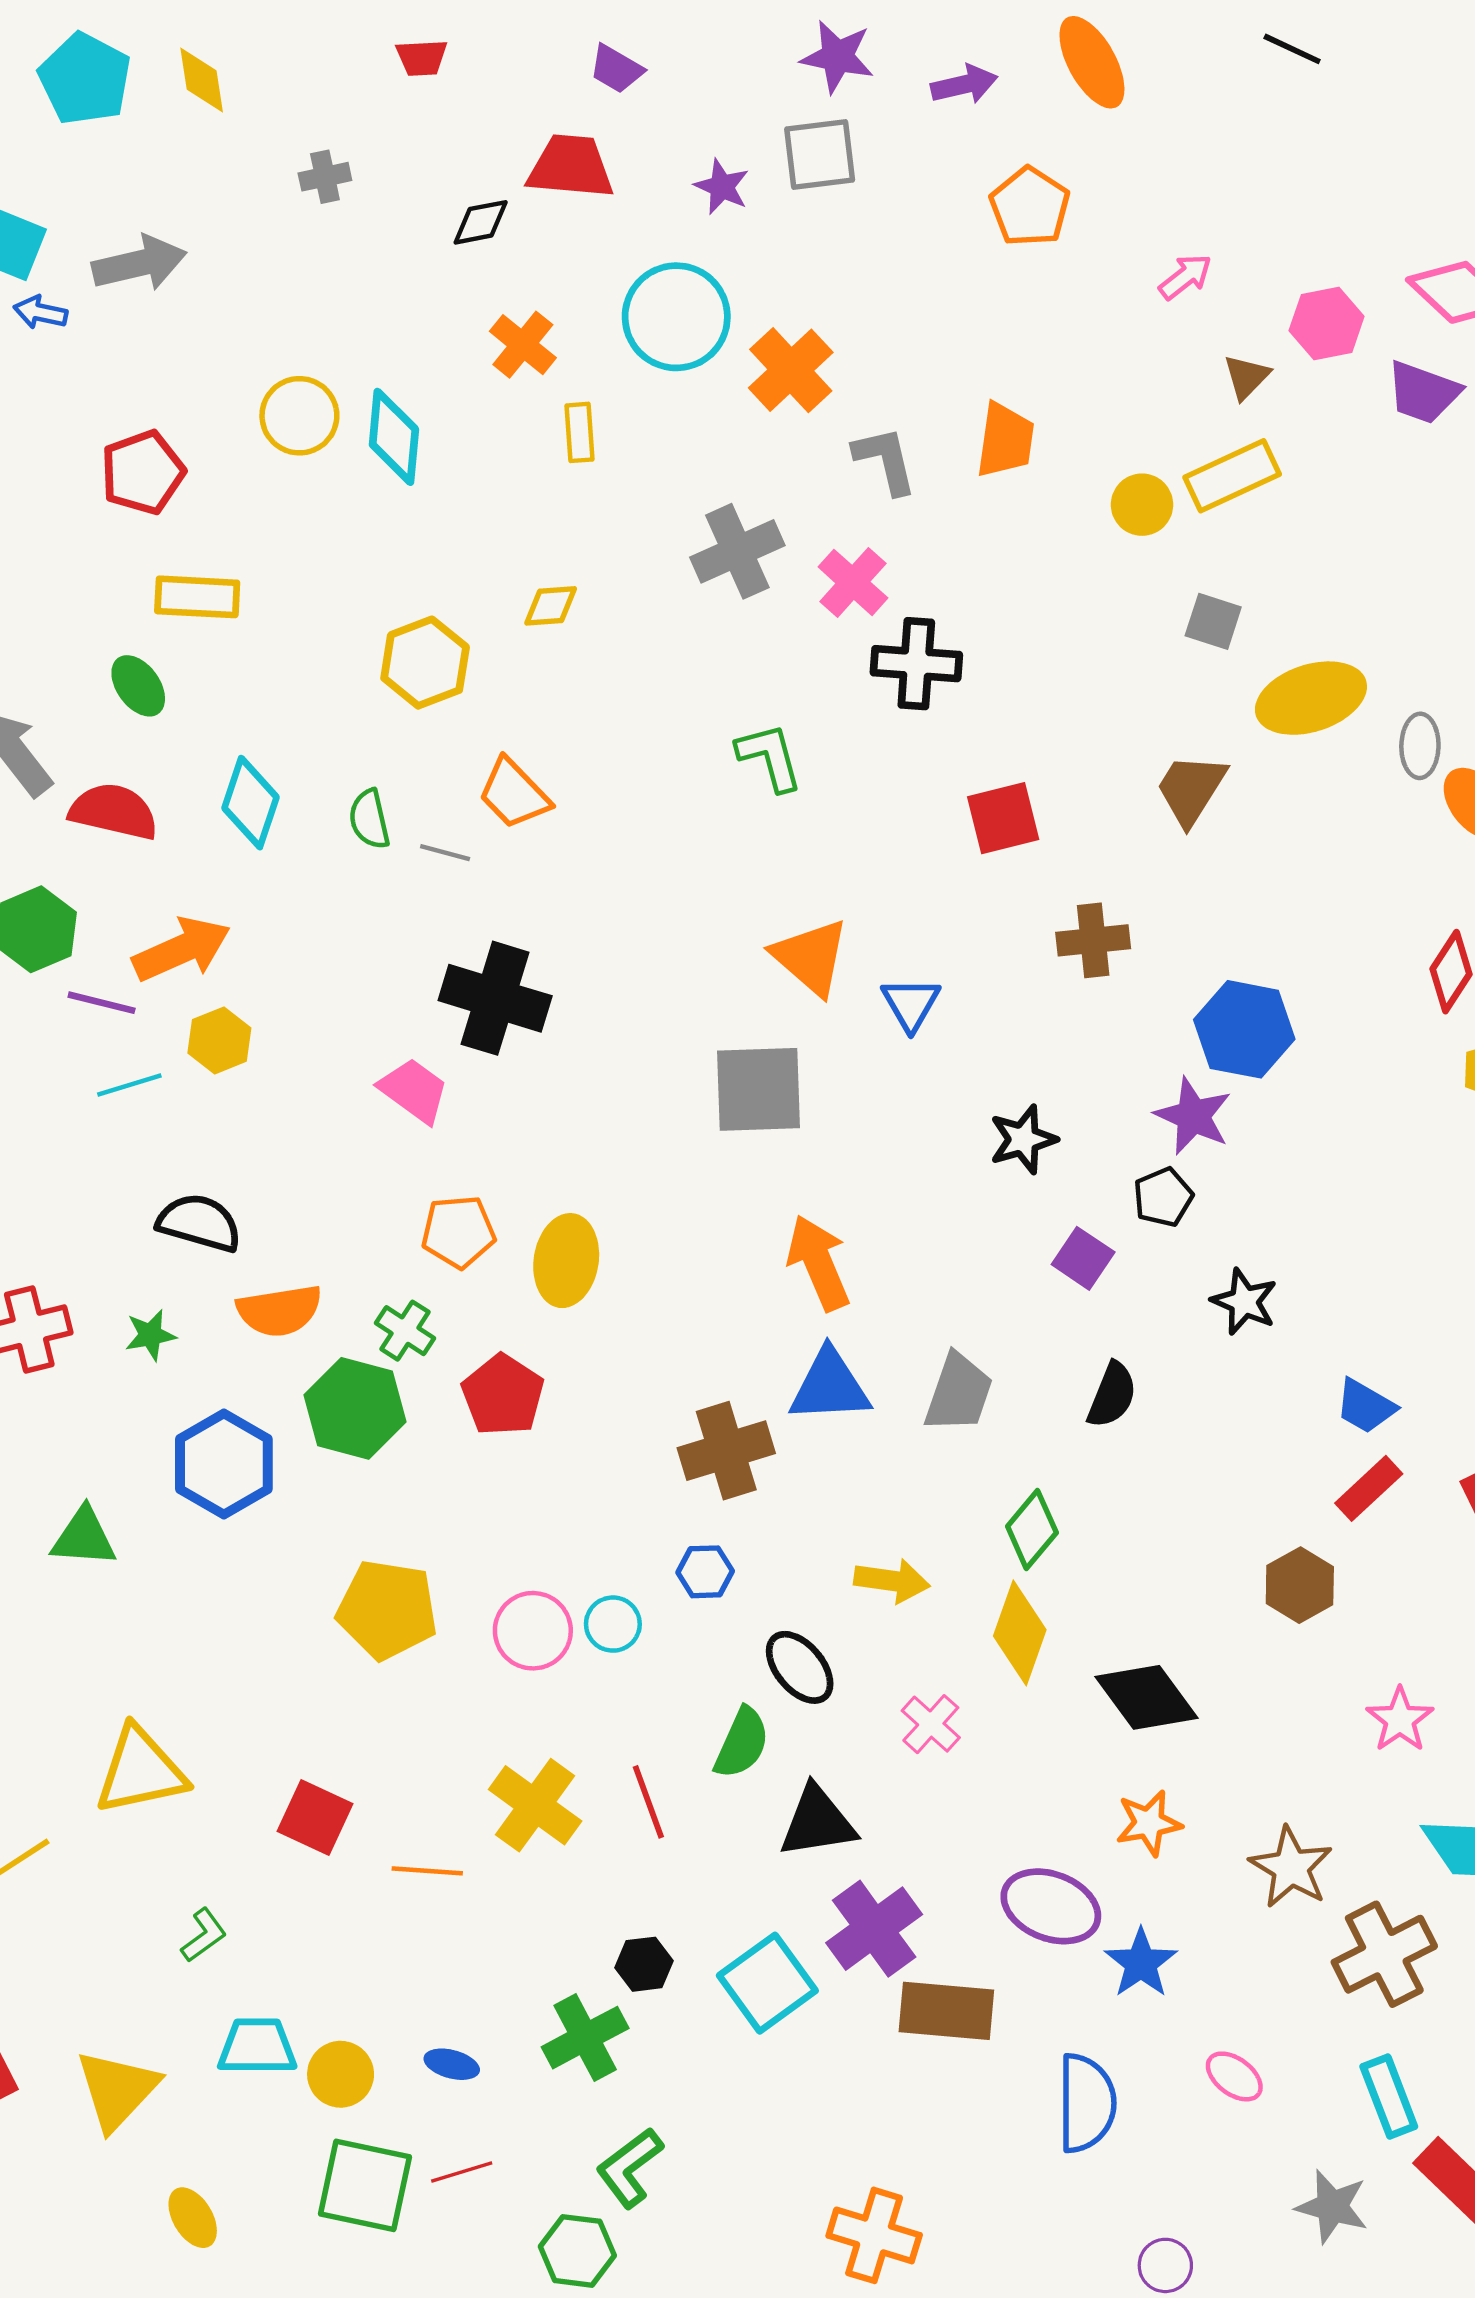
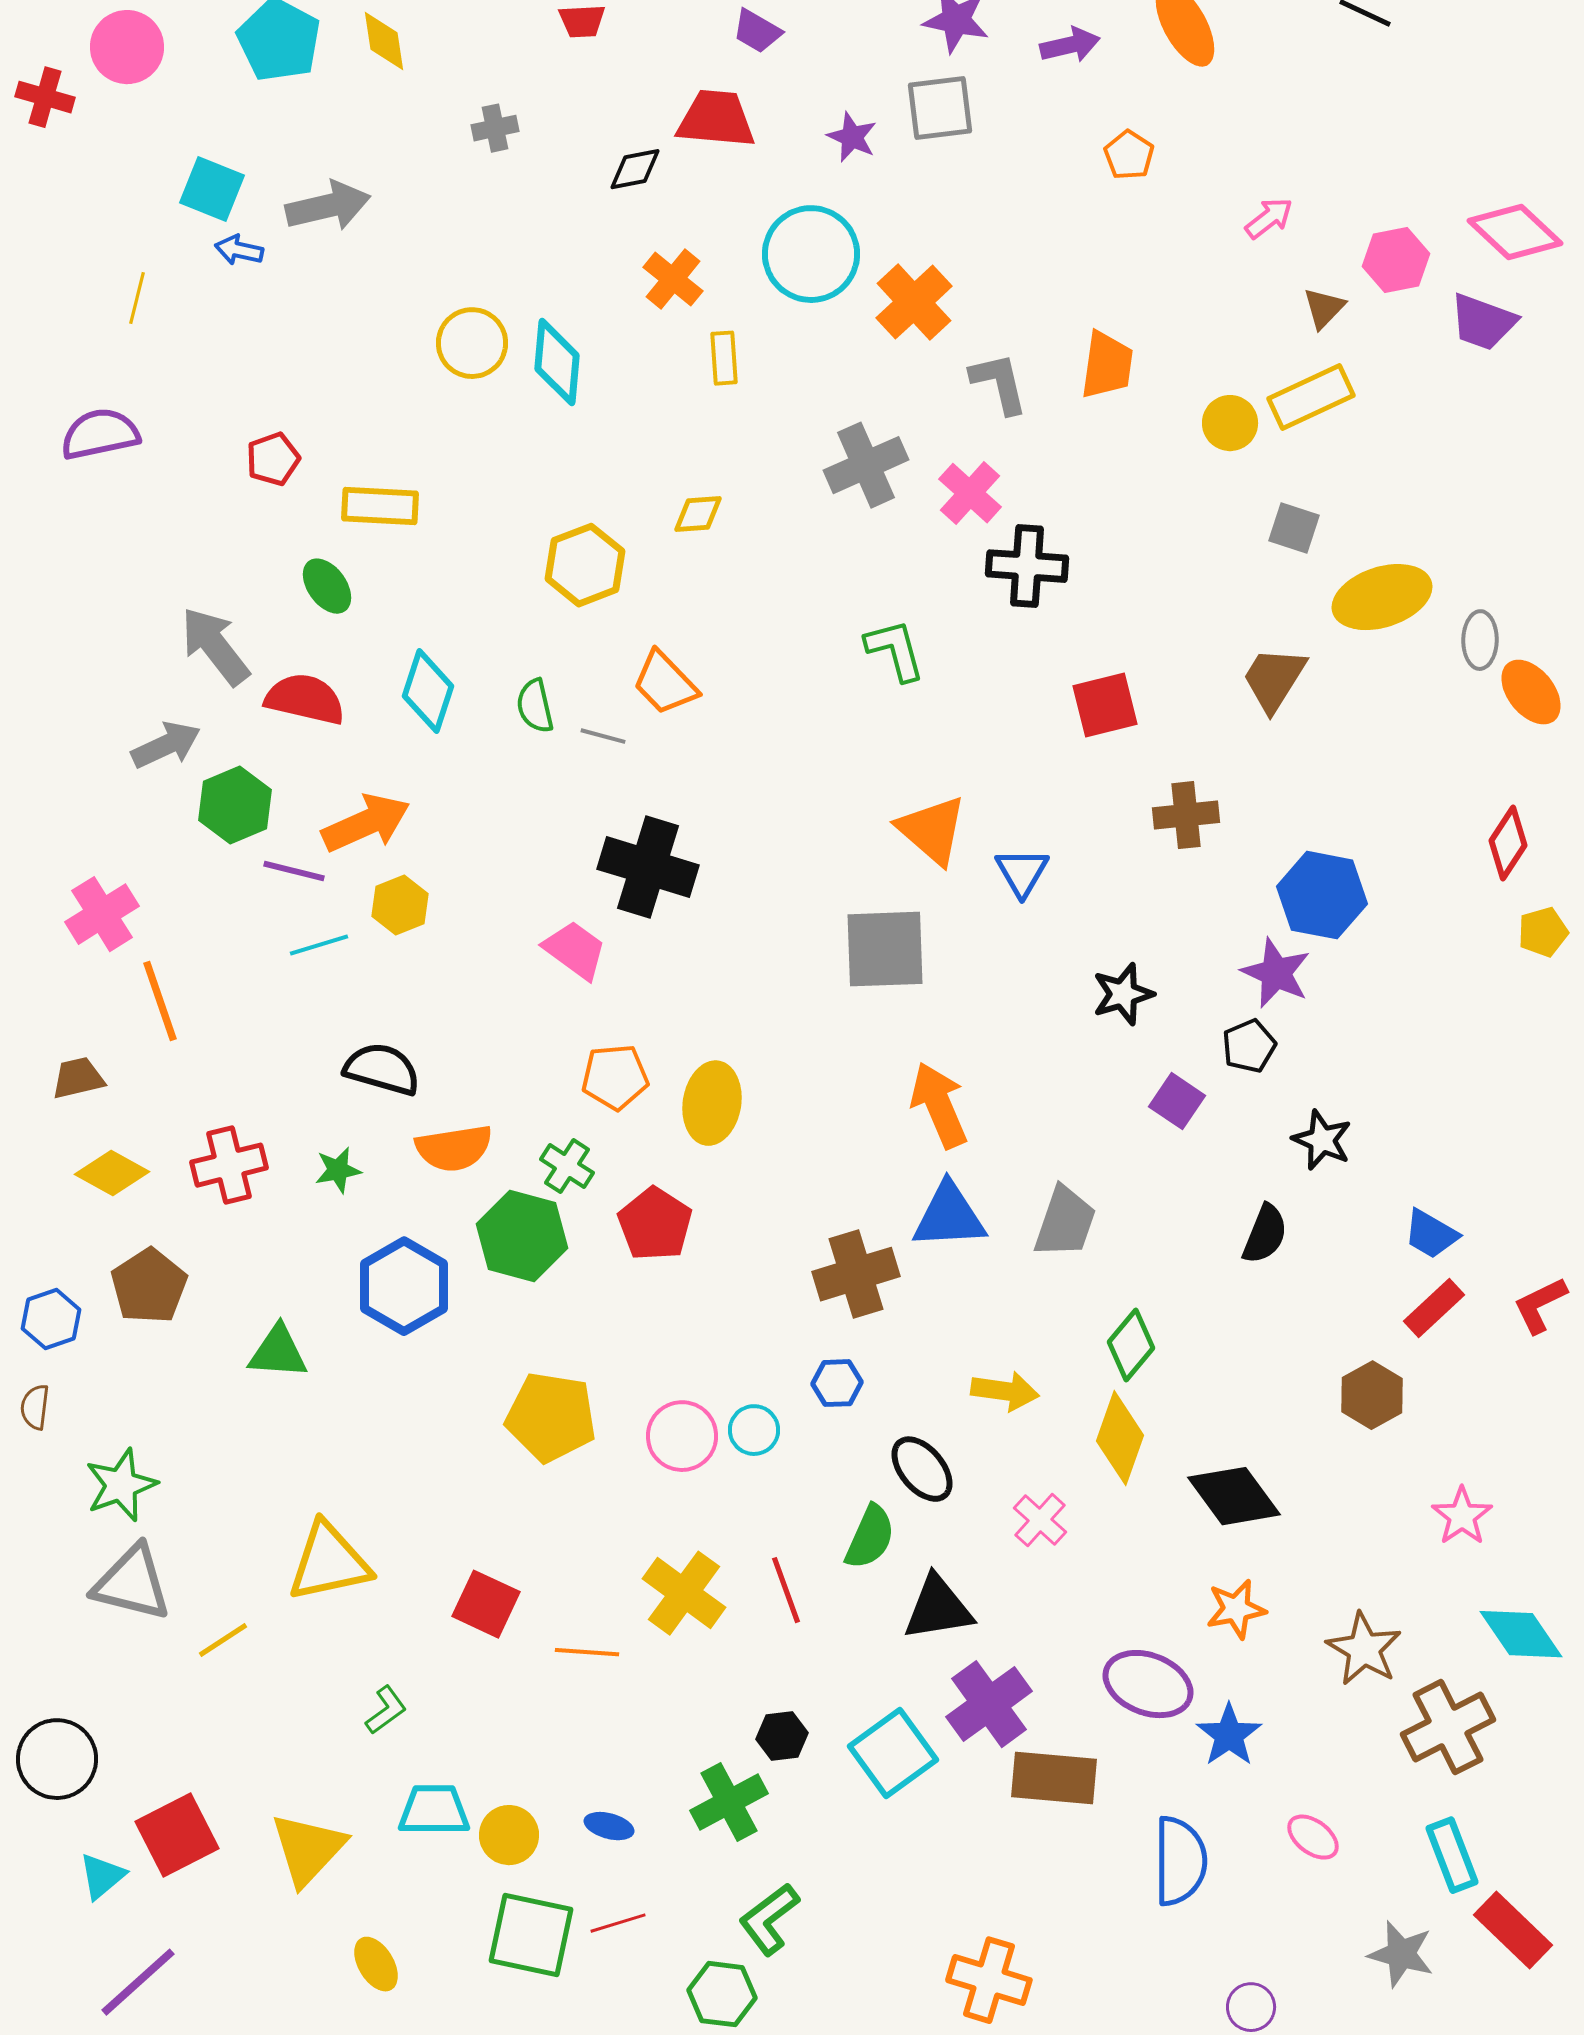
orange pentagon: (1030, 207) -> (1129, 155), size x0.7
red pentagon: (143, 472) -> (273, 459), moved, size x0.7
black semicircle: (1112, 1395) -> (1265, 1234), moved

